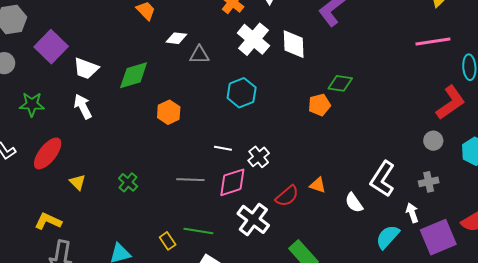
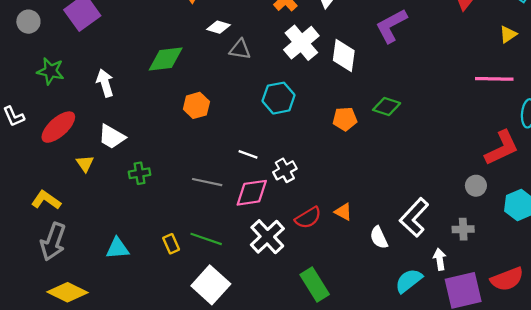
white trapezoid: (86, 69) -> (112, 137), moved
orange pentagon: (319, 105) -> (345, 119), moved
green cross: (128, 182) -> (140, 173), turned 30

